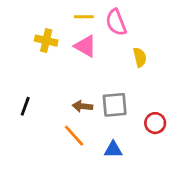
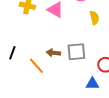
orange line: (74, 136) -> (36, 66), moved
blue triangle: (113, 150) -> (92, 84), moved

